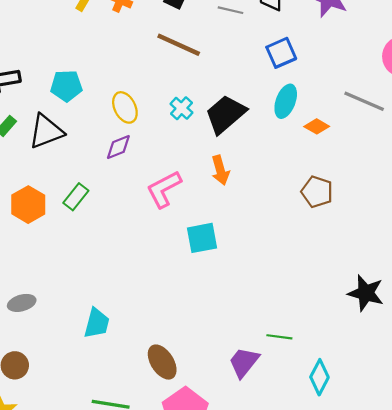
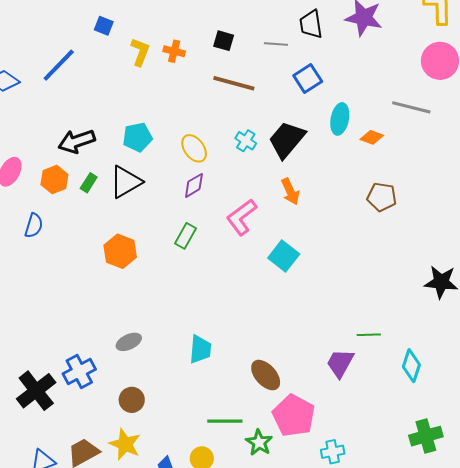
blue square: (281, 53) -> (308, 79), moved
green rectangle: (76, 197) -> (185, 236), moved
cyan square: (202, 238) -> (284, 256), turned -32

